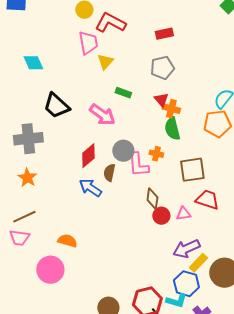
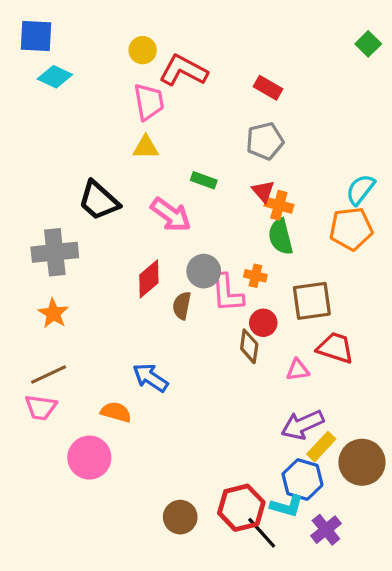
red rectangle: (164, 34) -> (268, 88), turned 42
yellow triangle: (105, 62) -> (146, 147), moved, turned 48
cyan diamond: (33, 63) -> (55, 77), moved, turned -40
blue arrow: (90, 188) -> (150, 378), moved
red circle: (161, 216) -> (263, 323), moved

